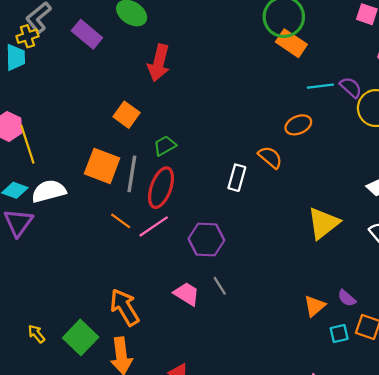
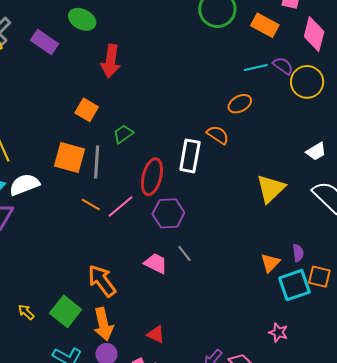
orange rectangle: (291, 43) -> (265, 25), moved
white rectangle: (237, 178) -> (190, 156), size x1.4
red ellipse: (161, 188) -> (152, 177), moved
purple semicircle: (347, 298) -> (298, 253), turned -132
cyan square: (339, 334) -> (294, 285), size x1.8

